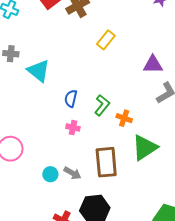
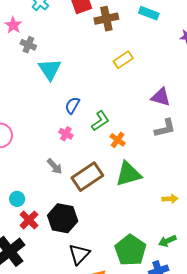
brown rectangle: (106, 162) -> (87, 177), turned 44
gray arrow: (72, 173) -> (55, 166), moved
cyan circle: (50, 174) -> (17, 199), moved

